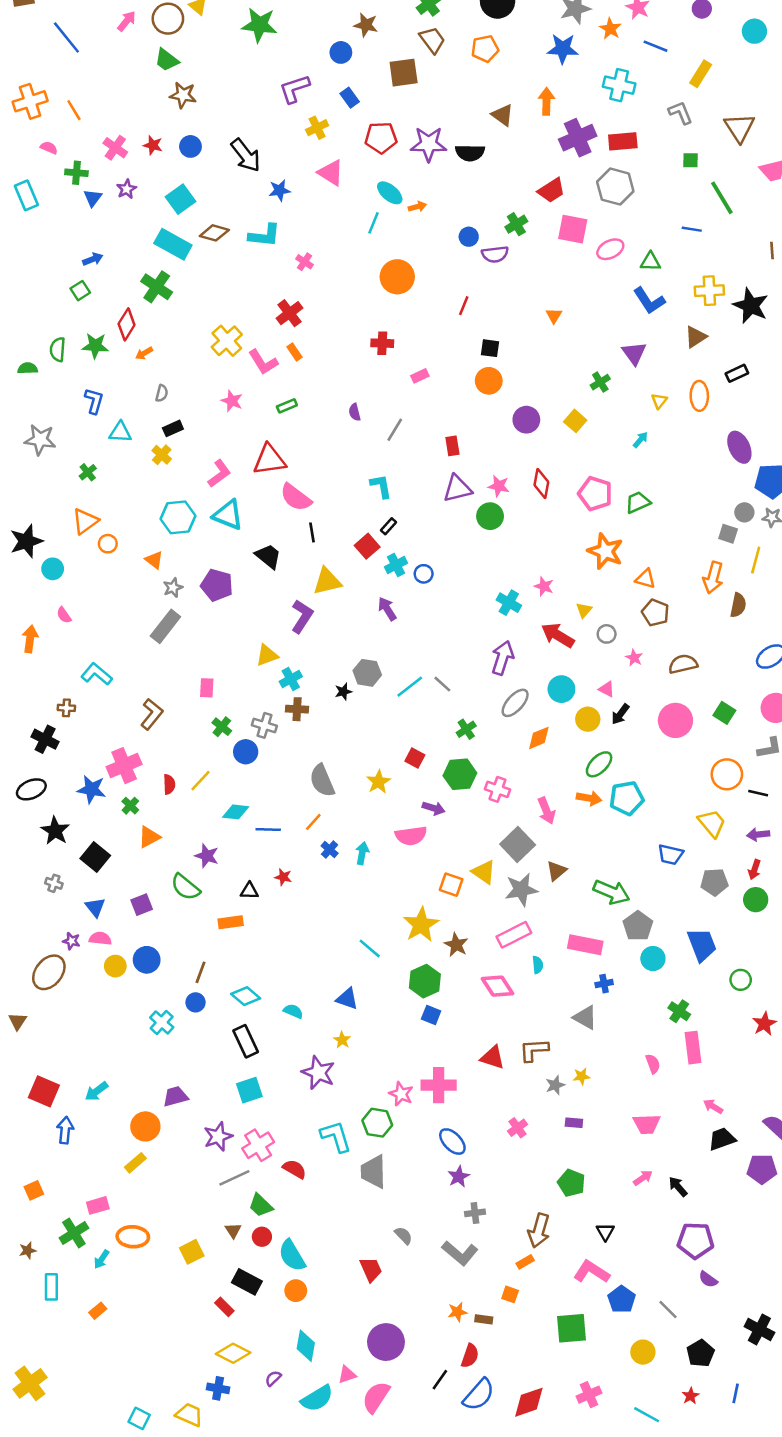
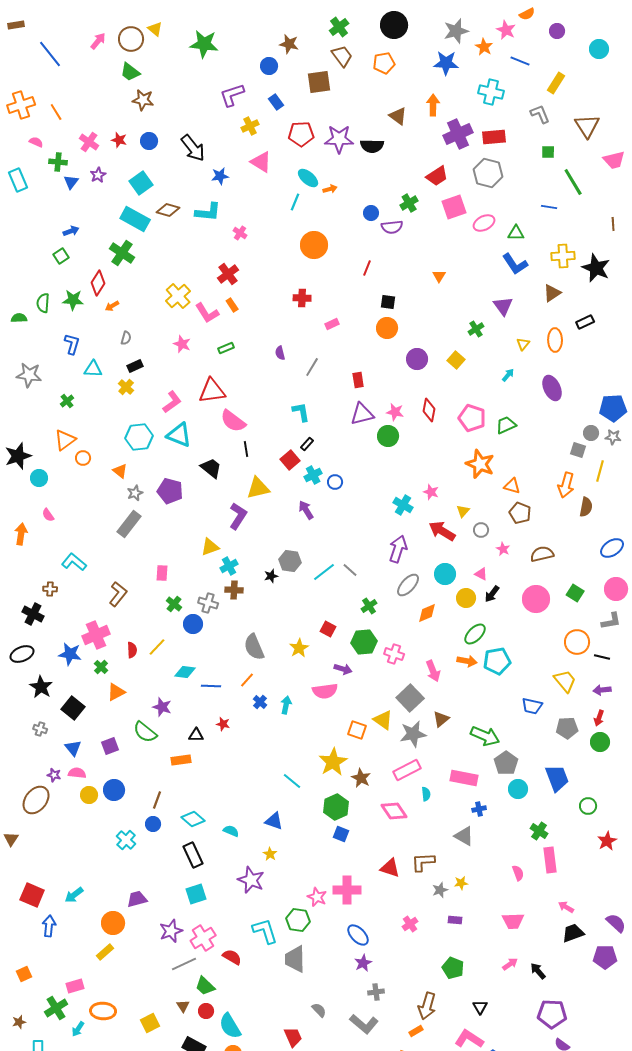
pink square: (573, 229) -> (454, 207), turned -30
purple ellipse: (739, 447) -> (552, 388), moved

